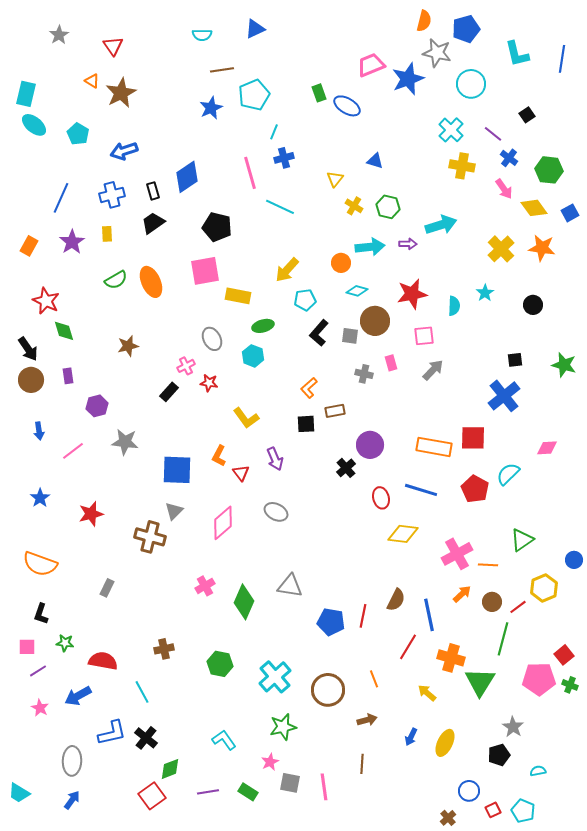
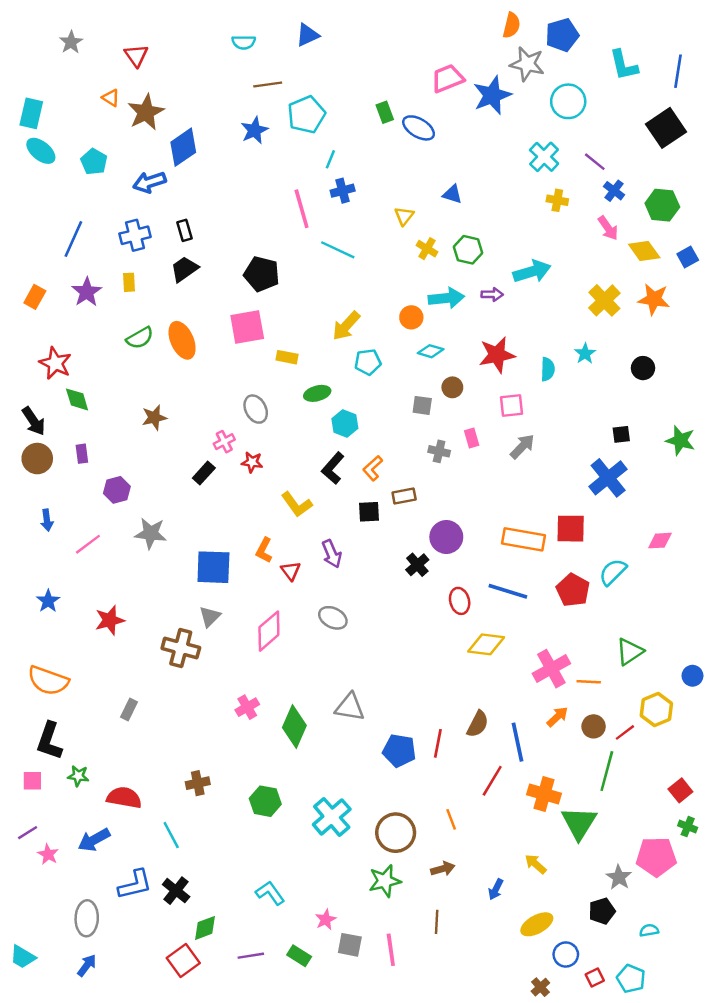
black square: (527, 115) -> (666, 128), moved, size x2.0
yellow cross: (462, 166) -> (557, 200), size x0.7
blue diamond: (187, 177) -> (183, 147), moved
yellow rectangle: (238, 296) -> (287, 357), size x0.7
brown circle: (375, 321) -> (452, 387), size x0.6
black L-shape: (319, 333) -> (333, 468), moved
cyan hexagon: (253, 356) -> (345, 424), moved
black L-shape: (41, 614) -> (49, 741), size x1.5
purple line: (38, 671) -> (28, 833), moved
pink pentagon: (539, 679) -> (656, 857), moved
yellow arrow: (427, 693) -> (536, 864), moved
green star: (283, 727) -> (385, 881), moved
yellow ellipse: (445, 743) -> (537, 924), moved, turned 36

